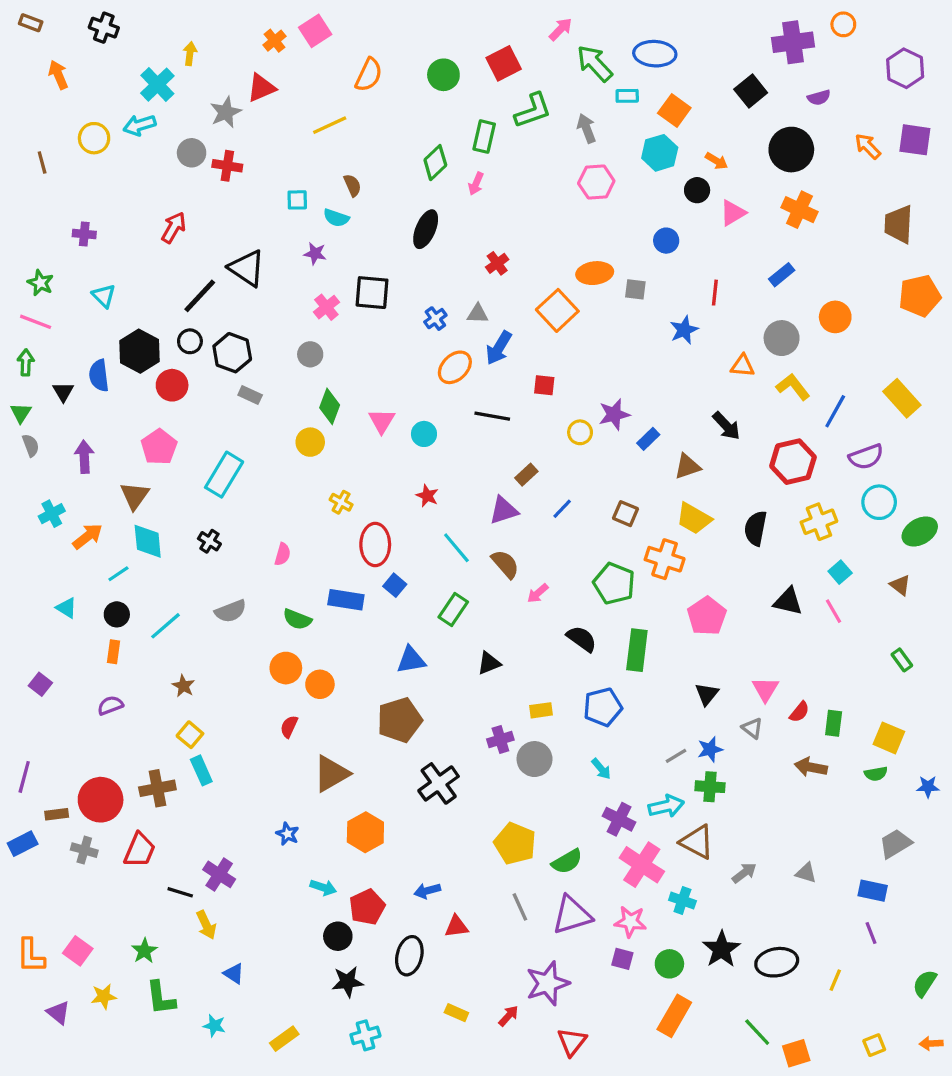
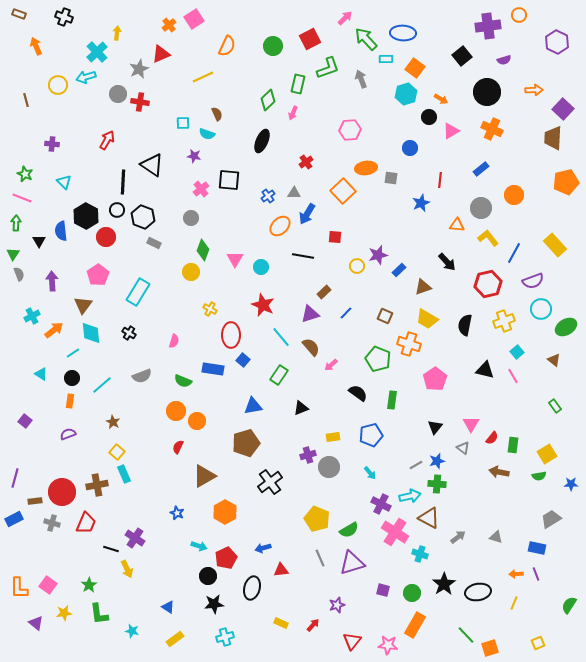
purple square: (915, 140) -> (563, 109), moved, turned 35
orange arrow: (868, 146) -> (534, 90), turned 132
pink hexagon: (596, 182) -> (350, 130), moved
black line: (200, 296) -> (123, 182), turned -40
red star: (427, 496) -> (263, 305), size x1.6
green rectangle: (637, 650) -> (392, 400), size x0.7
yellow square: (889, 738) -> (547, 454), turned 36
pink star: (630, 922) -> (388, 645), moved
blue triangle: (234, 974) -> (168, 607), moved
purple star: (548, 983) -> (337, 605), size x0.6
orange arrow: (931, 1043) -> (516, 574), moved

